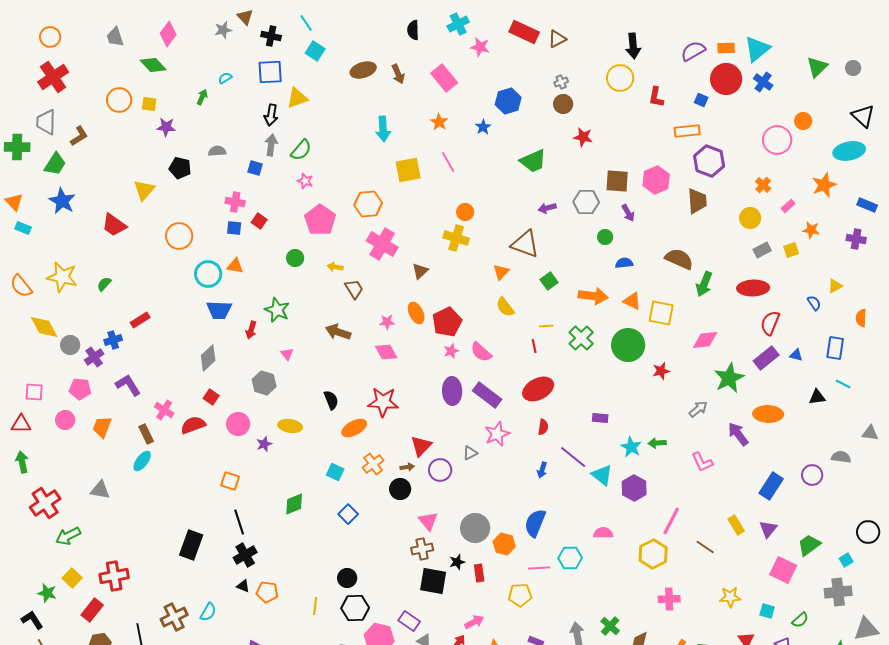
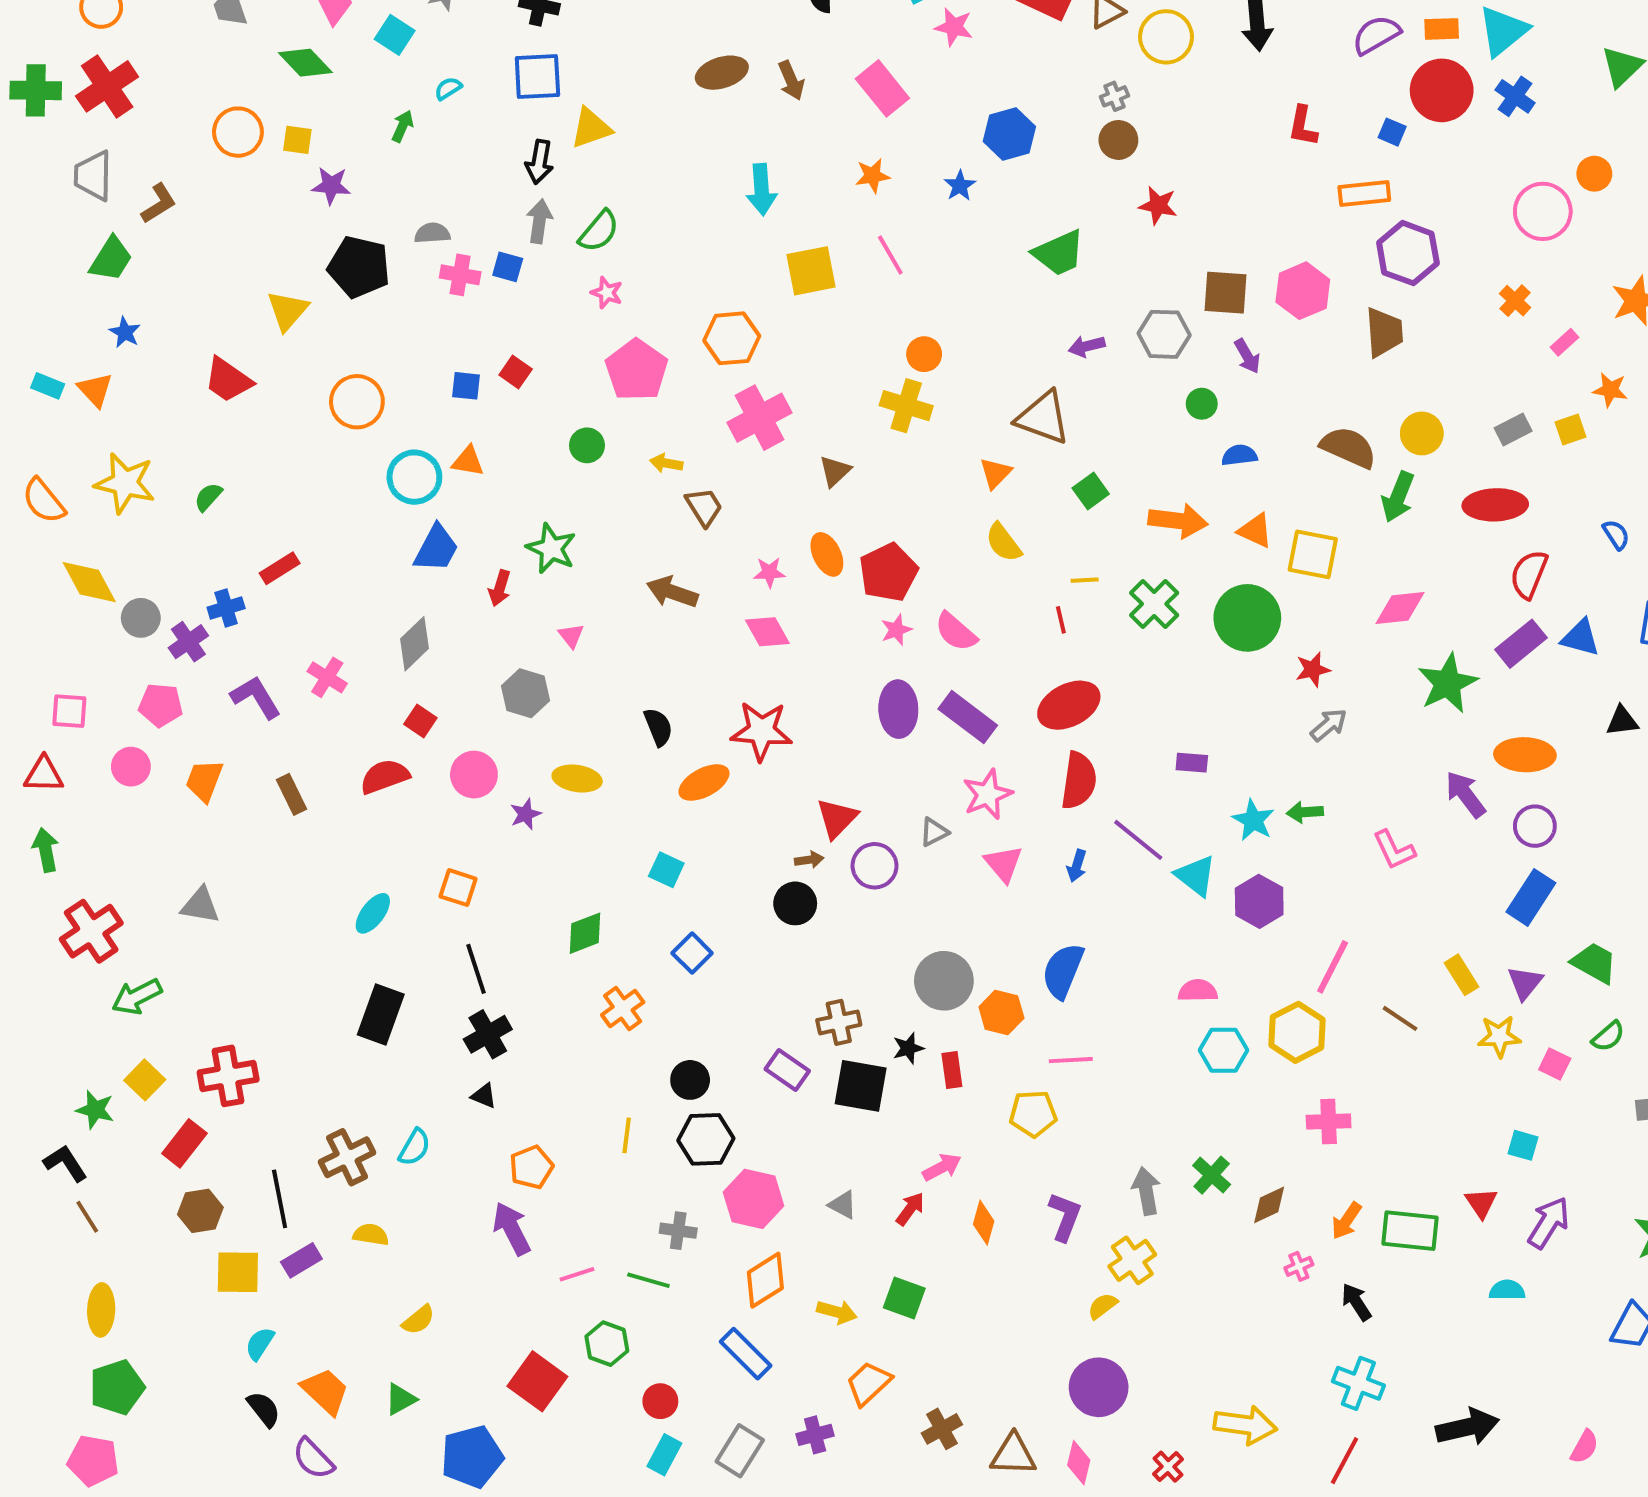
cyan square: (315, 51) -> (395, 35), moved
yellow circle: (620, 78) -> (1166, 37), moved
orange star: (439, 122) -> (873, 176), turned 30
green cross: (17, 147) -> (36, 90), moved
black pentagon: (180, 168) -> (359, 267), size x1.4
blue star: (62, 201) -> (125, 332), size x0.6
orange triangle: (14, 202) -> (95, 390), moved
pink cross: (235, 202) -> (460, 275), moved
yellow circle: (750, 218) -> (1422, 433), moved
pink cross: (382, 244) -> (759, 418), turned 32
blue trapezoid: (219, 310) -> (436, 548), turned -64
blue triangle: (796, 355) -> (1580, 638), size x1.5
gray arrow: (698, 409) -> (1329, 725), moved
pink cross: (164, 410) -> (327, 677), moved
red semicircle: (543, 427) -> (1079, 780), size x1.8
cyan ellipse: (142, 461) -> (373, 913), moved
orange cross: (373, 464) -> (623, 1009), moved
purple circle: (812, 475) -> (1535, 826), moved
pink triangle: (428, 521) -> (1003, 864), moved
green trapezoid: (809, 545) -> (1594, 963), moved, turned 65
cyan hexagon: (570, 558) -> (1224, 1050), moved
pink square: (783, 570) -> (1555, 1064), size x0.6
orange pentagon: (267, 592) -> (531, 1167), moved, turned -30
yellow star: (730, 597) -> (1499, 1036), moved
green semicircle: (800, 620) -> (1608, 1036), moved
purple rectangle: (409, 621) -> (787, 1070), moved

